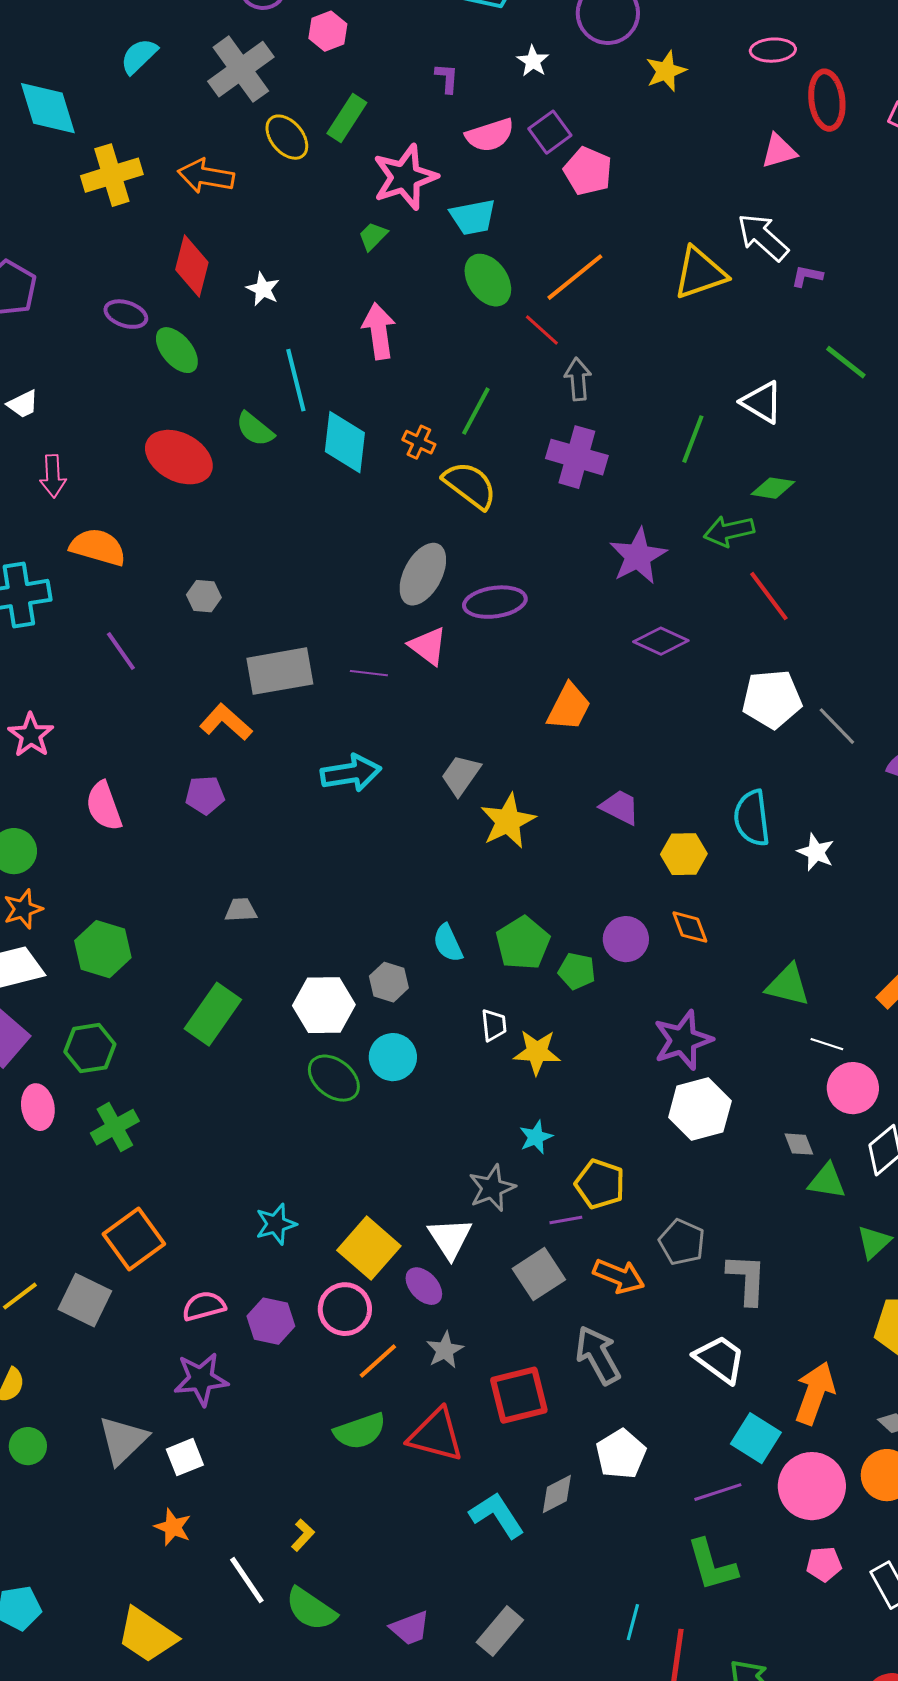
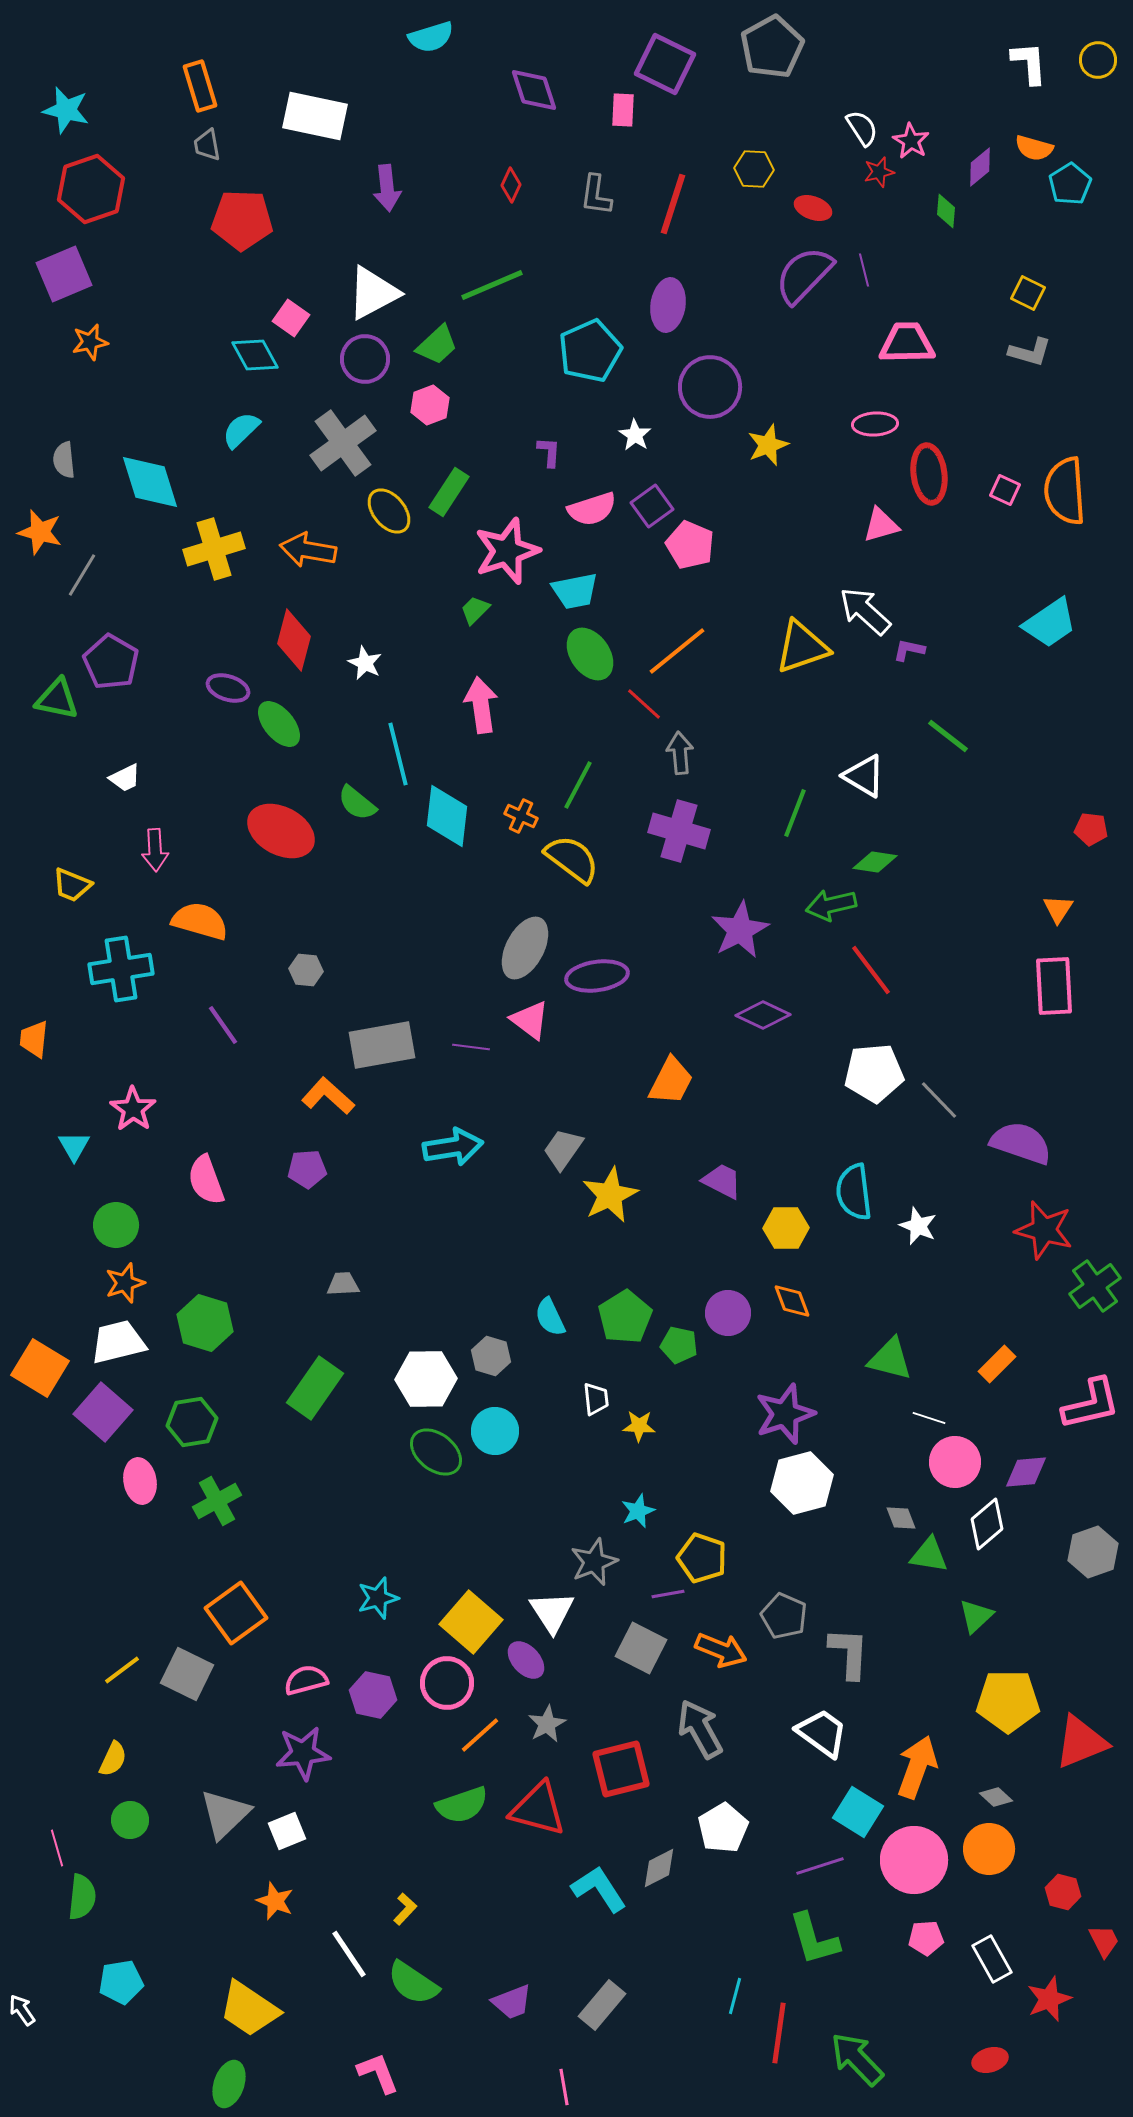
yellow star: (537, 1052) -> (639, 1426), size x0.7
gray square: (539, 1274) -> (641, 1648), turned -30

